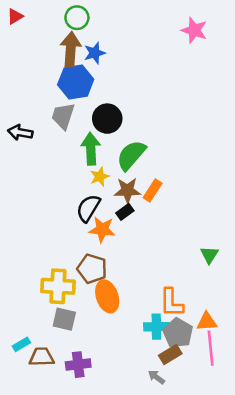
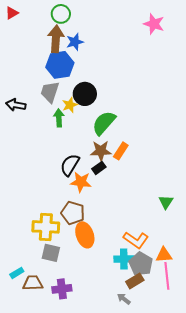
green arrow: (91, 149) -> (59, 118), moved, size x0.7
yellow star: (100, 177) -> (70, 105), moved
orange L-shape: (172, 303) -> (136, 240), turned -55

